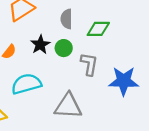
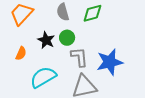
gray L-shape: (89, 64) -> (79, 57), moved
blue star: (124, 81) -> (110, 62), moved

